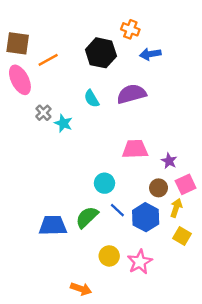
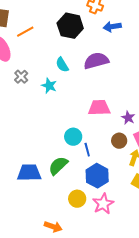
cyan star: (63, 123) -> (49, 86), moved
blue line: (117, 210) -> (87, 150), moved, turned 32
blue hexagon: (146, 217) -> (97, 176), moved

